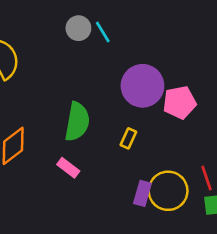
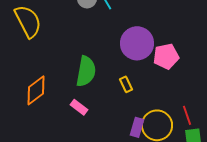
yellow rectangle: (128, 138) -> (126, 84), turned -49

